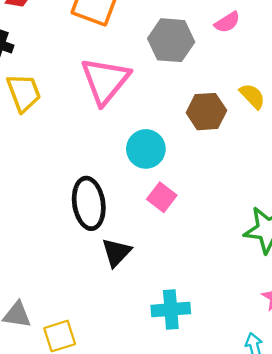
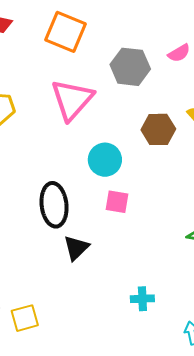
pink square: (162, 197) -> (117, 202), turned -30
cyan cross: (171, 309) -> (142, 299), moved, size x0.7

